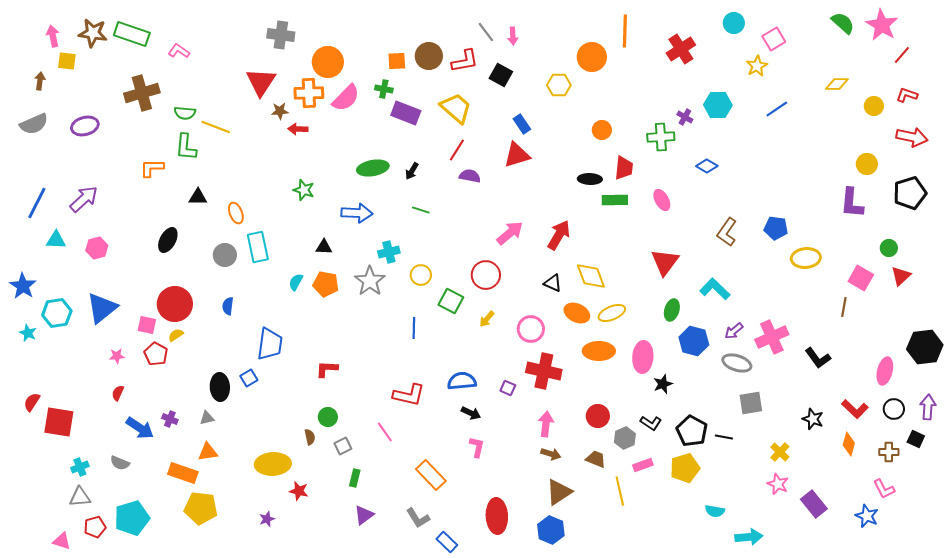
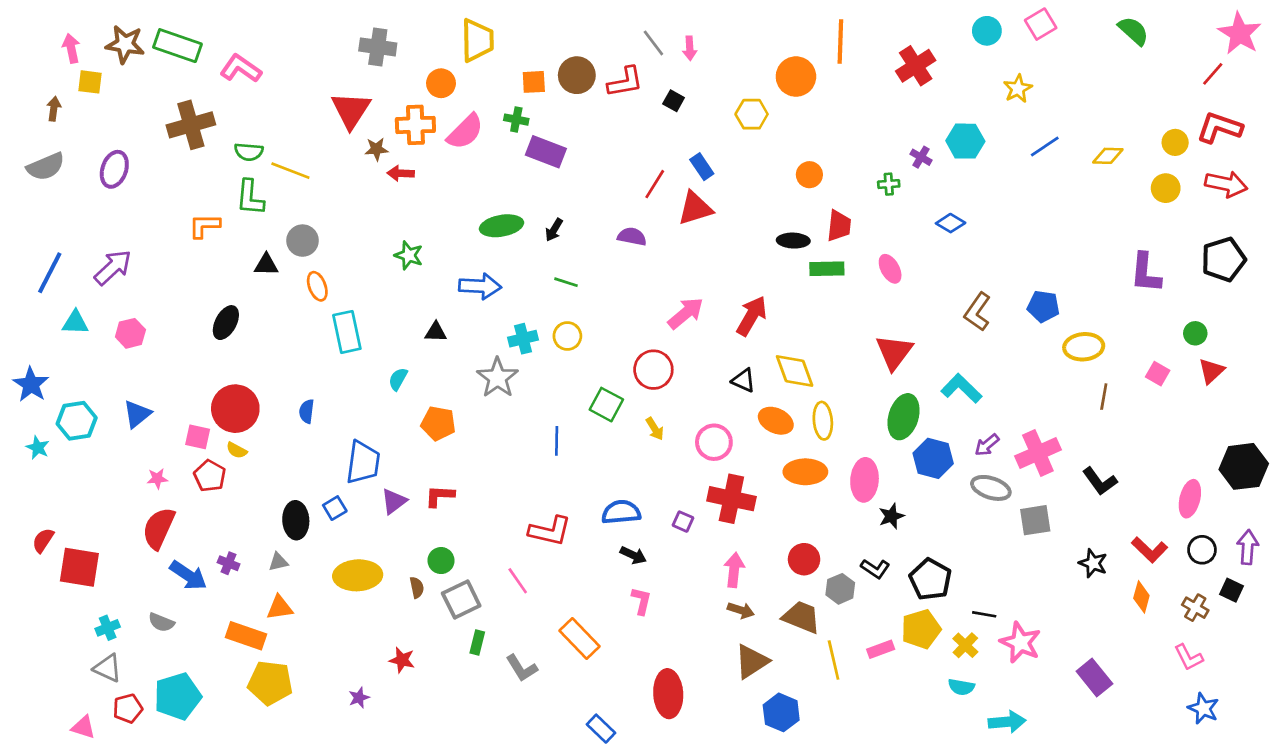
pink star: (882, 25) -> (1240, 33), moved
pink square: (774, 39) -> (1041, 24), moved
pink L-shape: (179, 51) -> (241, 68), size x1.4
orange circle: (328, 62) -> (441, 83), size x0.7
black square: (501, 75) -> (674, 101), size x0.7
yellow diamond: (837, 84) -> (1108, 156), moved
red L-shape: (907, 95) -> (1219, 128), size x1.6
yellow trapezoid: (456, 108) -> (477, 40), moved, turned 48
purple ellipse: (85, 126) -> (114, 169), turned -56
green cross: (661, 137) -> (889, 184), size x0.6
red line: (457, 150) -> (655, 184), moved
yellow circle: (867, 164) -> (1166, 188), moved
gray circle: (225, 255) -> (303, 241), moved
yellow circle: (421, 275) -> (567, 336), moved
pink square: (861, 278) -> (1158, 374), size x0.7
orange pentagon: (326, 284) -> (438, 423), moved
brown line: (844, 307) -> (1104, 397), moved
blue triangle: (102, 308) -> (137, 414), size x0.7
green ellipse: (672, 310) -> (904, 417), size x1.5
yellow ellipse: (612, 313) -> (823, 421), turned -72
yellow arrow: (487, 319) -> (655, 429), turned -72
yellow semicircle: (176, 335) -> (237, 450), turned -119
red semicircle: (118, 393) -> (159, 528), size x2.0
gray square: (751, 403) -> (1035, 520), moved
black line: (724, 437) -> (984, 614), moved
gray square: (343, 446) -> (461, 600), size x1.6
yellow cross: (780, 452) -> (965, 645), moved
brown cross: (889, 452) -> (1195, 608), turned 30
brown trapezoid: (596, 459) -> (801, 617), size x1.4
yellow ellipse: (273, 464) -> (358, 575), moved
pink rectangle: (643, 465) -> (881, 649), moved
pink star: (778, 484) -> (1020, 643), moved, size x1.4
gray triangle: (80, 497) -> (108, 668), turned 30
purple triangle: (364, 515) -> (394, 501), moved
blue star: (867, 516) -> (1203, 708), moved
gray L-shape: (418, 518) -> (522, 668), moved
blue hexagon: (551, 530) -> (781, 712), moved

